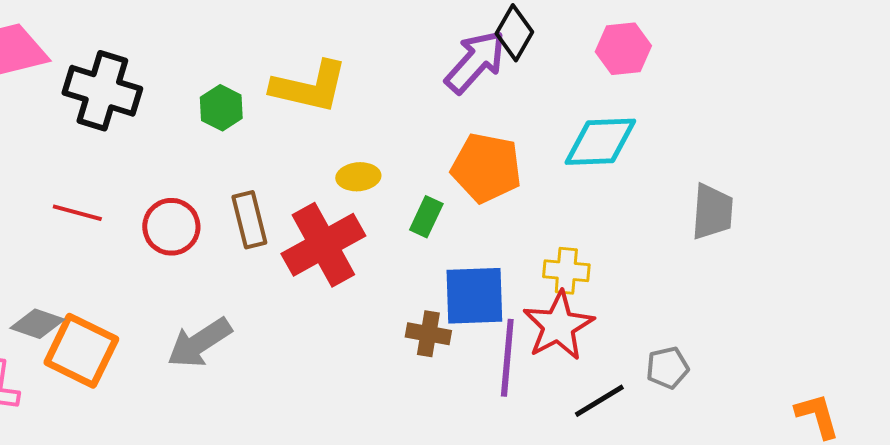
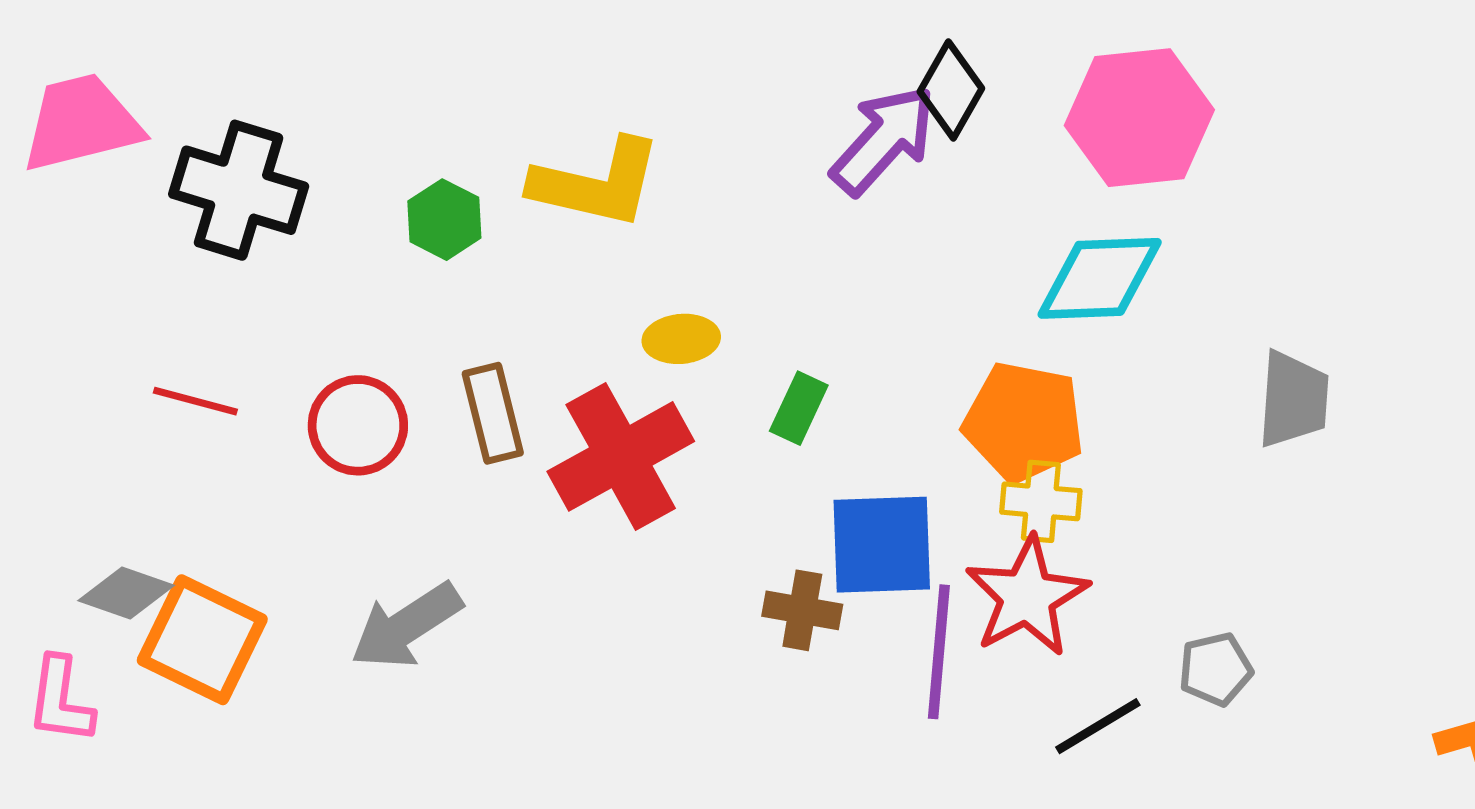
pink hexagon: (623, 49) -> (1139, 118), size x1.5
orange pentagon: (486, 168) -> (1024, 422), moved

